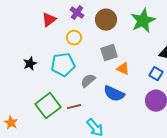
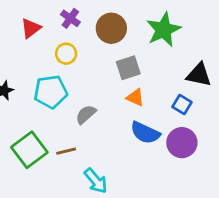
gray square: (109, 53) -> (128, 68), moved
blue semicircle: (114, 94) -> (145, 133), moved

